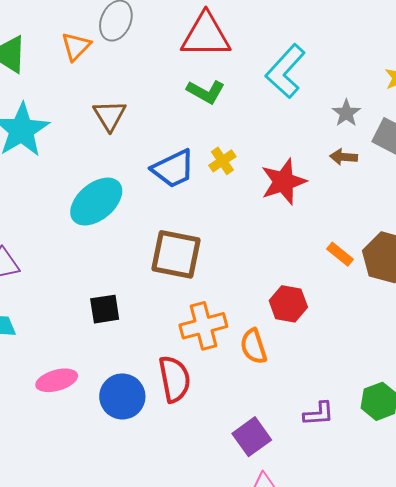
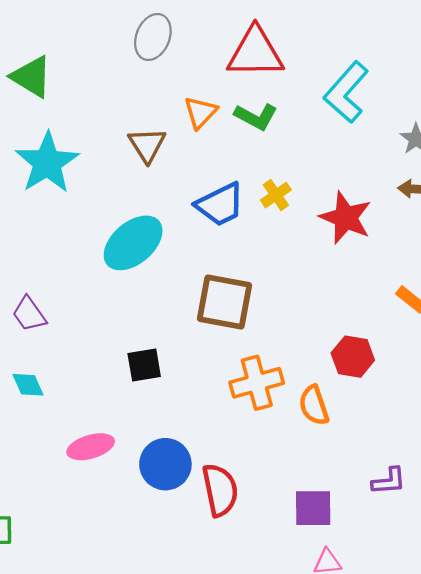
orange triangle: (76, 46) -> (200, 112), moved
red star: (283, 182) -> (346, 218), turned -30
red semicircle: (175, 379) -> (220, 490), moved
purple square: (252, 437) -> (313, 508), turned 36

